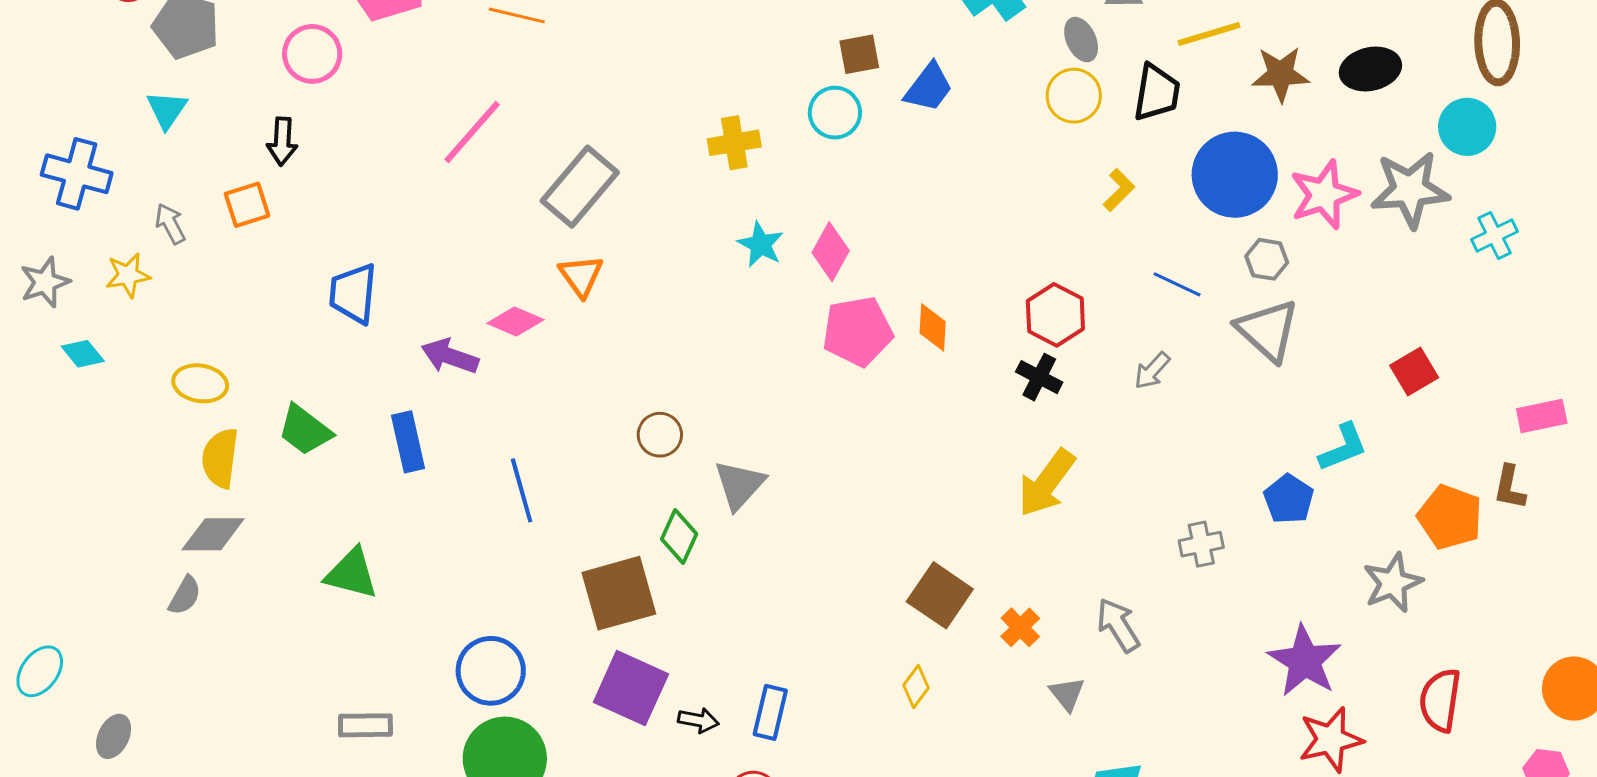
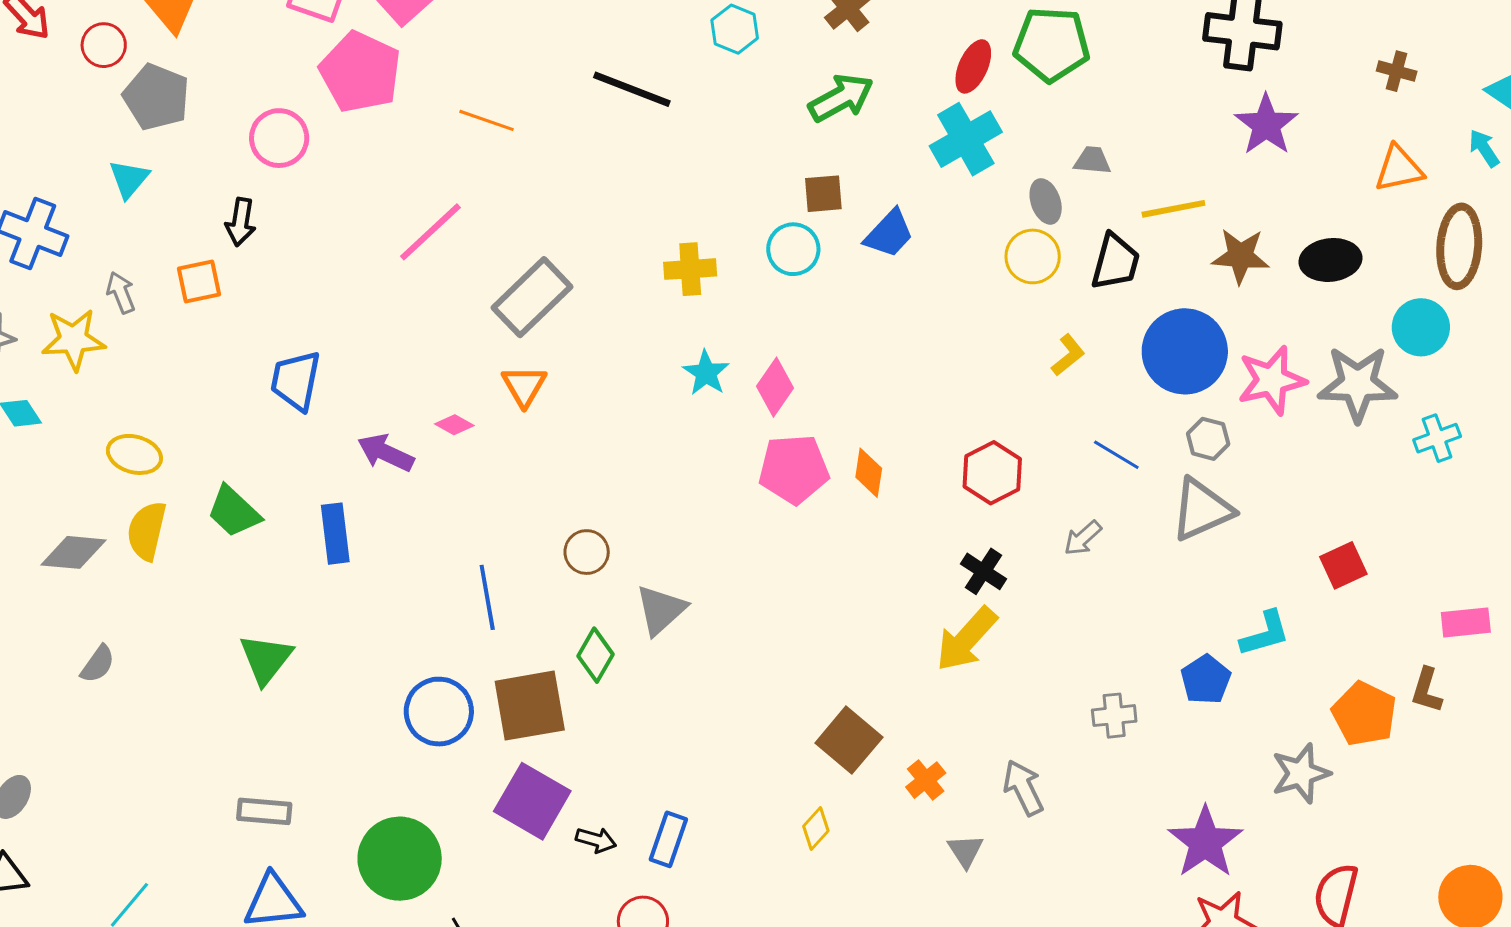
yellow star: (128, 275) -> (73, 340), size x1.4
pink diamond: (515, 321) -> (454, 425), size x0.7
gray triangle: (1268, 330) -> (1202, 510), turned 48
black cross: (1039, 377) -> (983, 571), moved
blue line: (522, 490) -> (487, 597), moved
gray diamond: (213, 534) -> (74, 552), moved
green triangle: (352, 573) -> (266, 659), turned 48
blue circle: (491, 671) -> (439, 712), moved

